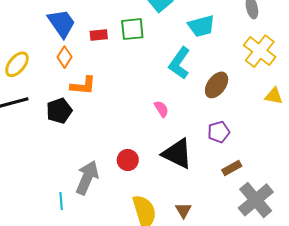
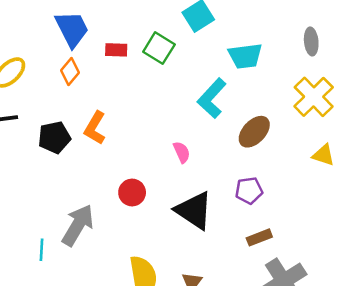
green square: (132, 29) -> (159, 48), turned 30
orange L-shape: (83, 86) -> (95, 128), moved, turned 108
red circle: (128, 160) -> (132, 193), moved

